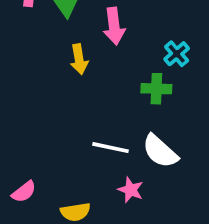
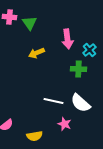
pink arrow: (114, 26) -> (67, 39), moved
yellow arrow: (79, 59) -> (36, 53), turned 77

